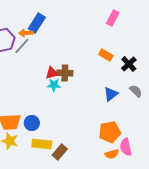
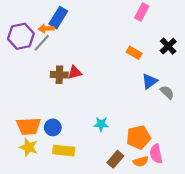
black cross: (129, 64) -> (168, 46), moved
brown cross: (65, 73) -> (59, 75), moved
cyan star: (54, 85) -> (101, 124), moved
blue triangle: (111, 94) -> (149, 81), moved
brown rectangle: (60, 152) -> (115, 159), moved

